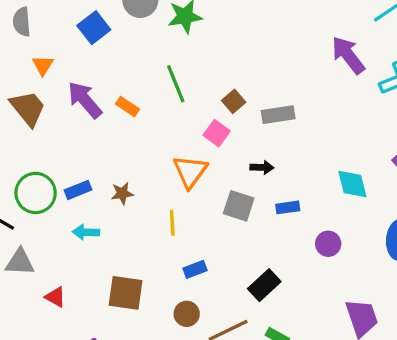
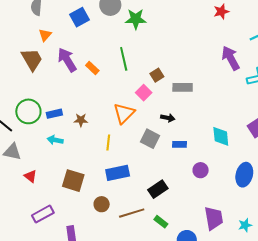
blue rectangle: (195, 269) -> (118, 173), size x1.6
brown circle: (187, 314) -> (102, 204), moved

